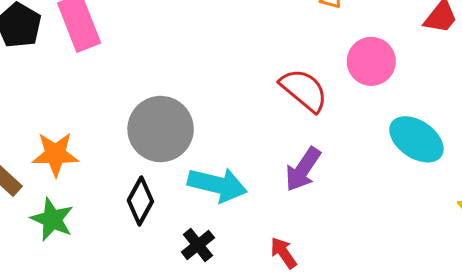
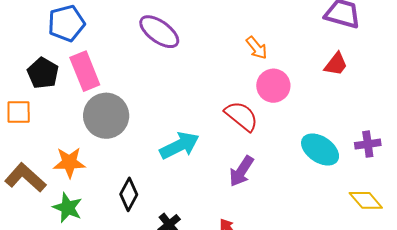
pink circle: (371, 61) -> (273, 86), moved
gray circle: (161, 129) -> (106, 116), moved
cyan arrow: (217, 185) -> (179, 146), moved, turned -39

